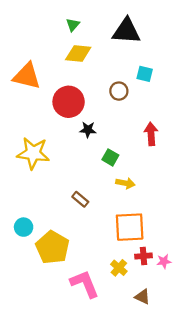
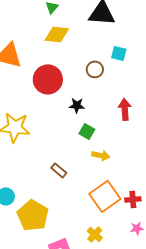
black star: (88, 130) -> (77, 105), moved
orange square: (130, 227) -> (105, 196), turned -32
red cross: (144, 256) -> (133, 199), moved

